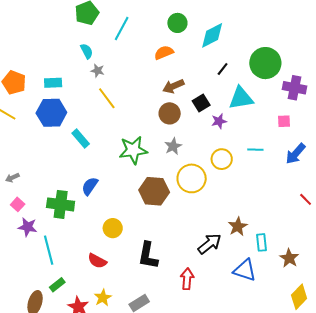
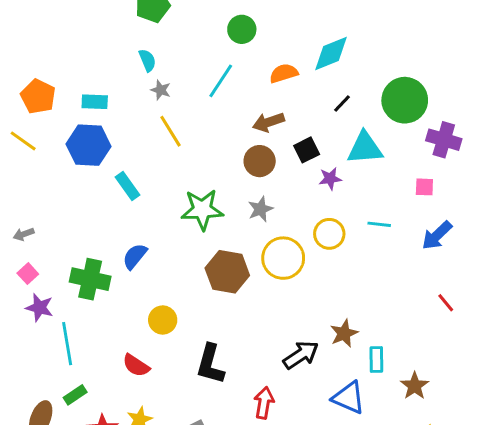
green circle: (177, 23) -> (242, 29), moved
cyan line: (122, 29) -> (221, 81), moved
orange semicircle: (164, 53) -> (284, 73), moved

